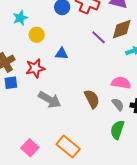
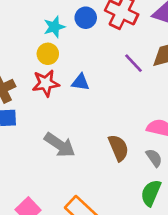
cyan star: (20, 18) -> (54, 27), moved
red star: (35, 68) -> (46, 83), moved

